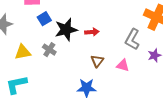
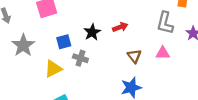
blue square: (44, 19) -> (64, 42), moved, turned 32
black star: (66, 30) -> (92, 32), size x0.7

